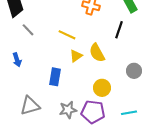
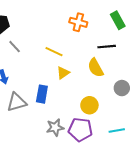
black line: (119, 30) -> (107, 47), turned 66
yellow semicircle: (97, 53) -> (96, 68), moved
gray triangle: (30, 106) -> (17, 102), moved

